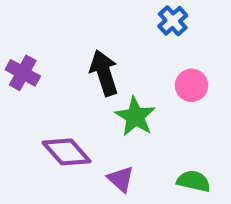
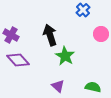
pink circle: (192, 85) -> (101, 34), moved
purple diamond: (67, 152) -> (18, 60), moved

